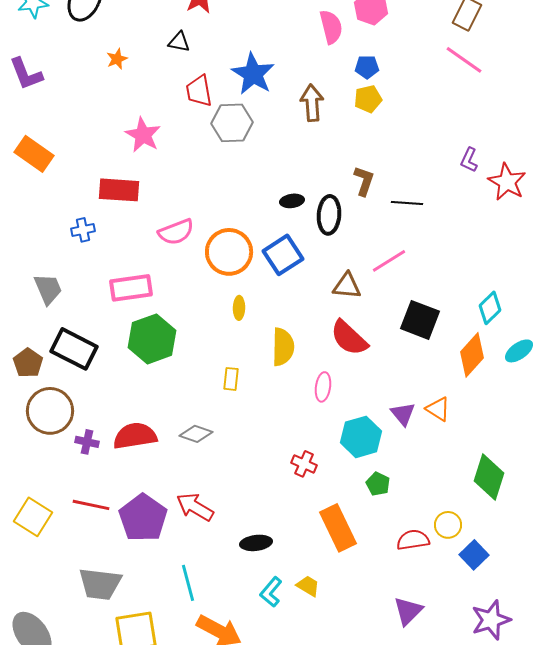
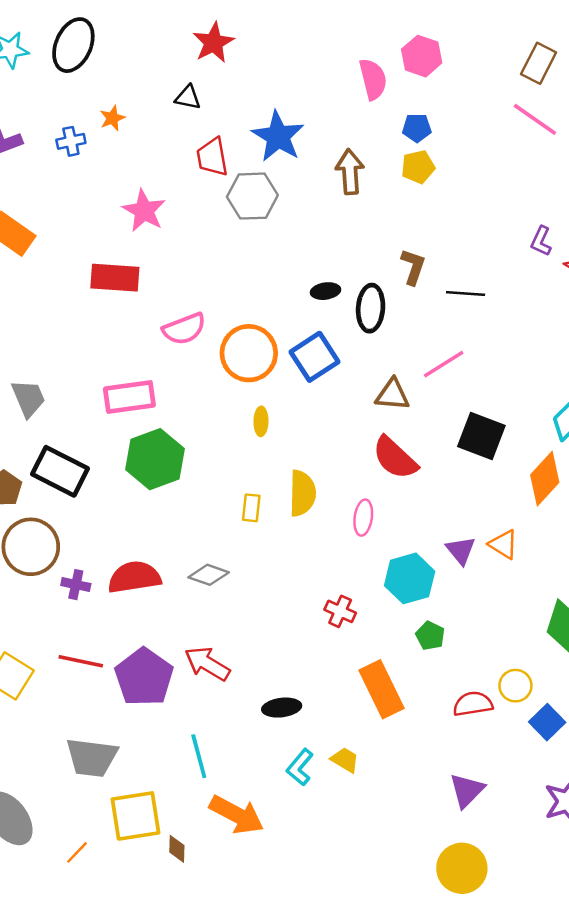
blue cross: (83, 230) -> (71, 141), moved
yellow semicircle: (283, 347) -> (302, 493), moved

